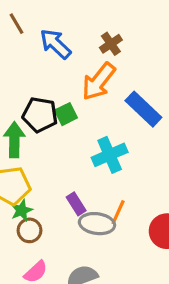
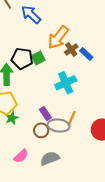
brown cross: (111, 44) -> (71, 49), moved
blue rectangle: (143, 109) -> (86, 54), size x0.6
brown circle: (29, 230) -> (41, 130), moved

